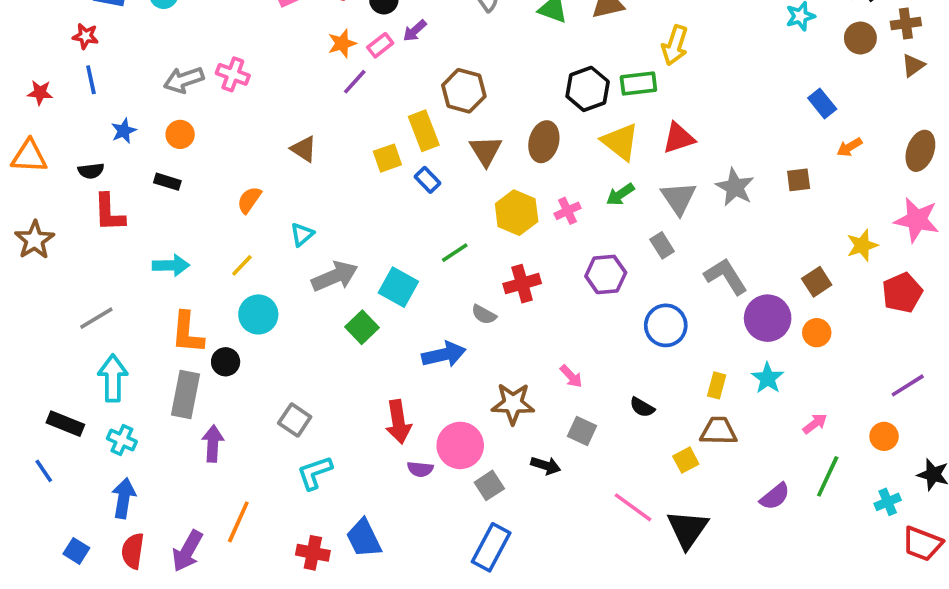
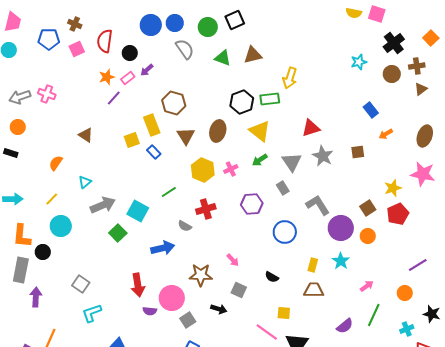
red triangle: (678, 138) -> (311, 128), moved
red pentagon: (902, 293) -> (398, 214), moved
yellow square: (686, 460) -> (284, 313), moved, turned 32

